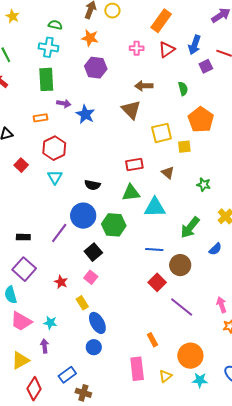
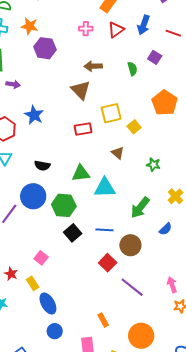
orange star: (90, 38) -> (29, 26), moved
purple square: (206, 66) -> (155, 57), moved, turned -32
blue star: (85, 114) -> (34, 115), moved
orange pentagon: (201, 120) -> (165, 103), moved
yellow square: (184, 147) -> (134, 127), turned -32
red rectangle: (134, 165) -> (83, 129), moved
black square: (93, 252) -> (73, 233), moved
red star: (61, 282) -> (11, 274), moved
blue circle: (94, 347) -> (55, 331), moved

